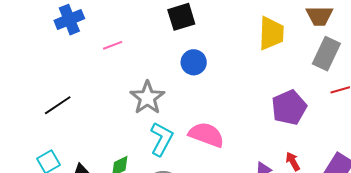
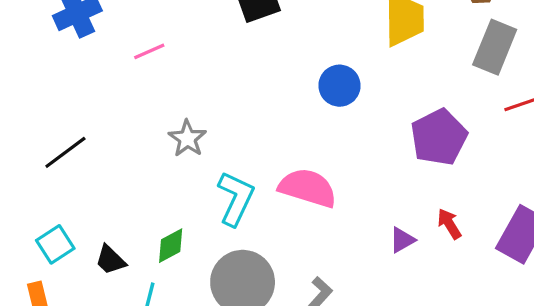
blue circle: (194, 62) -> (339, 86), moved
gray star: (147, 98) -> (187, 138), moved, size x0.7

